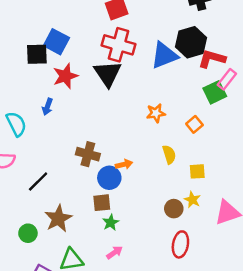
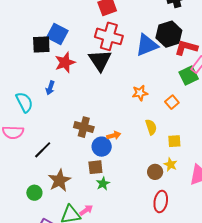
pink arrow: (114, 252) -> (86, 210), moved

